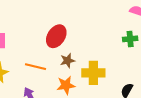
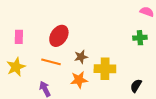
red ellipse: (56, 36) -> (59, 36), moved

